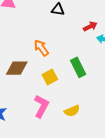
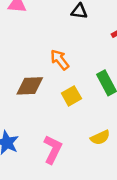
pink L-shape: (41, 106) -> (53, 149), moved

